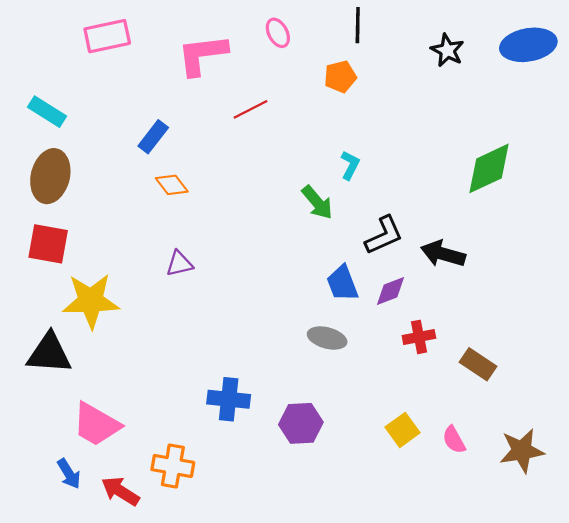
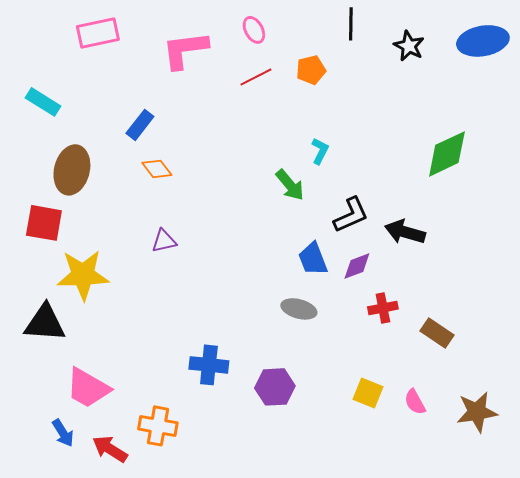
black line: (358, 25) -> (351, 24), moved
red line: (251, 109) -> (256, 77), moved
brown ellipse: (50, 176) -> (72, 170), moved
yellow square: (403, 430) -> (368, 393), turned -32

